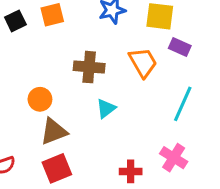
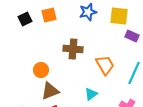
orange trapezoid: (143, 62) -> (105, 65), moved
cyan triangle: (106, 108) -> (91, 94), moved

